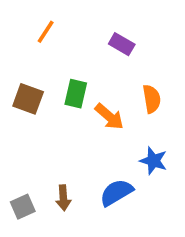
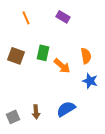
orange line: (46, 32) -> (26, 18), turned -56
purple rectangle: (122, 44) -> (63, 17), moved
blue star: (153, 161) -> (90, 81), moved

